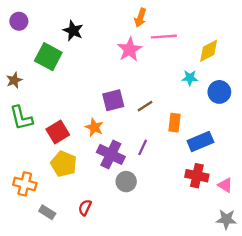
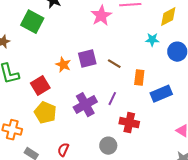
brown line: (145, 106) -> (114, 64), turned 64
orange star: (94, 127) -> (63, 65), moved
purple cross: (111, 154) -> (85, 105), turned 35
red cross: (197, 176) -> (129, 123), moved
gray circle: (126, 182) -> (108, 146), moved

